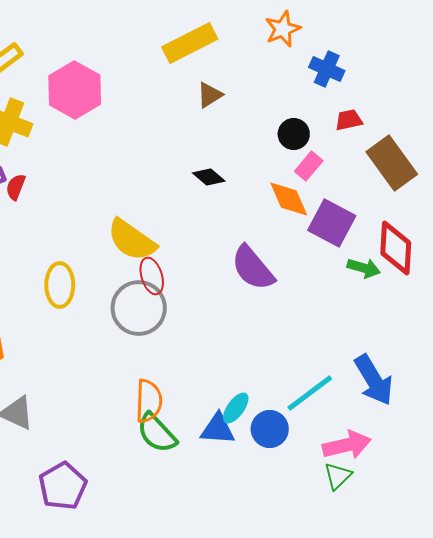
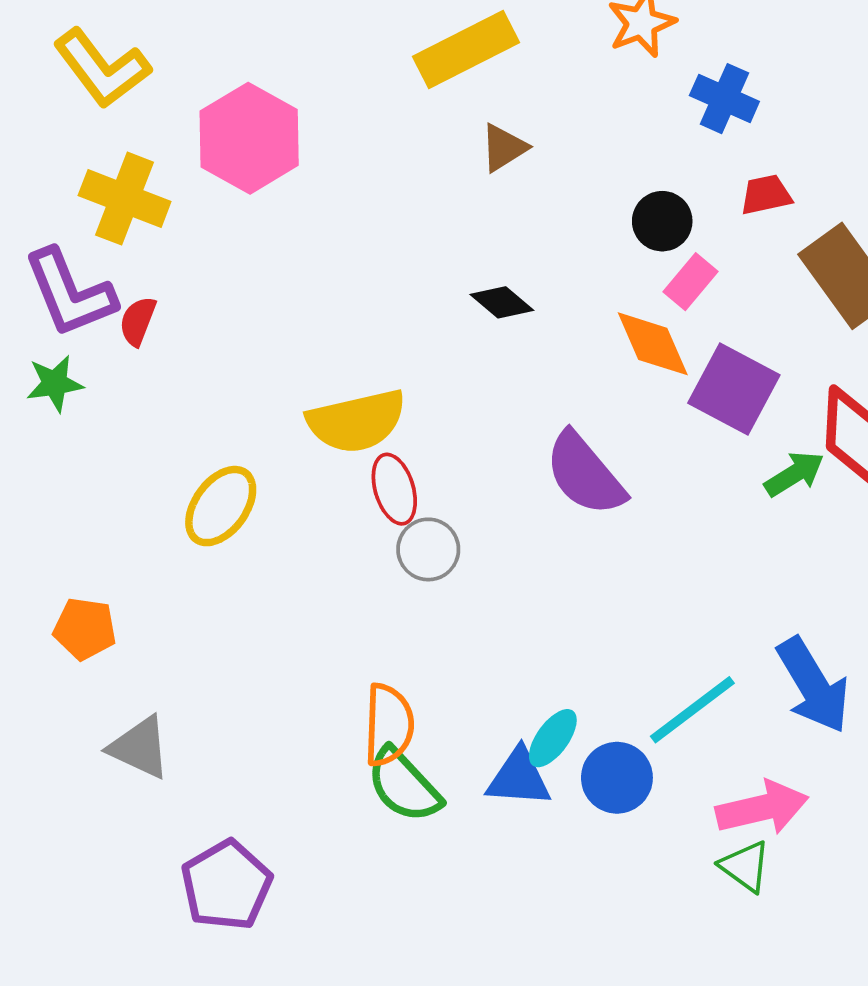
yellow semicircle: (132, 240) -> (357, 421), turned -48
green arrow: (364, 268) -> (794, 474), turned -48
yellow ellipse: (60, 285) -> (221, 506), turned 36
gray circle: (139, 308) -> (428, 549), moved, size x0.6
green triangle: (338, 476) -> (745, 866), turned -40

